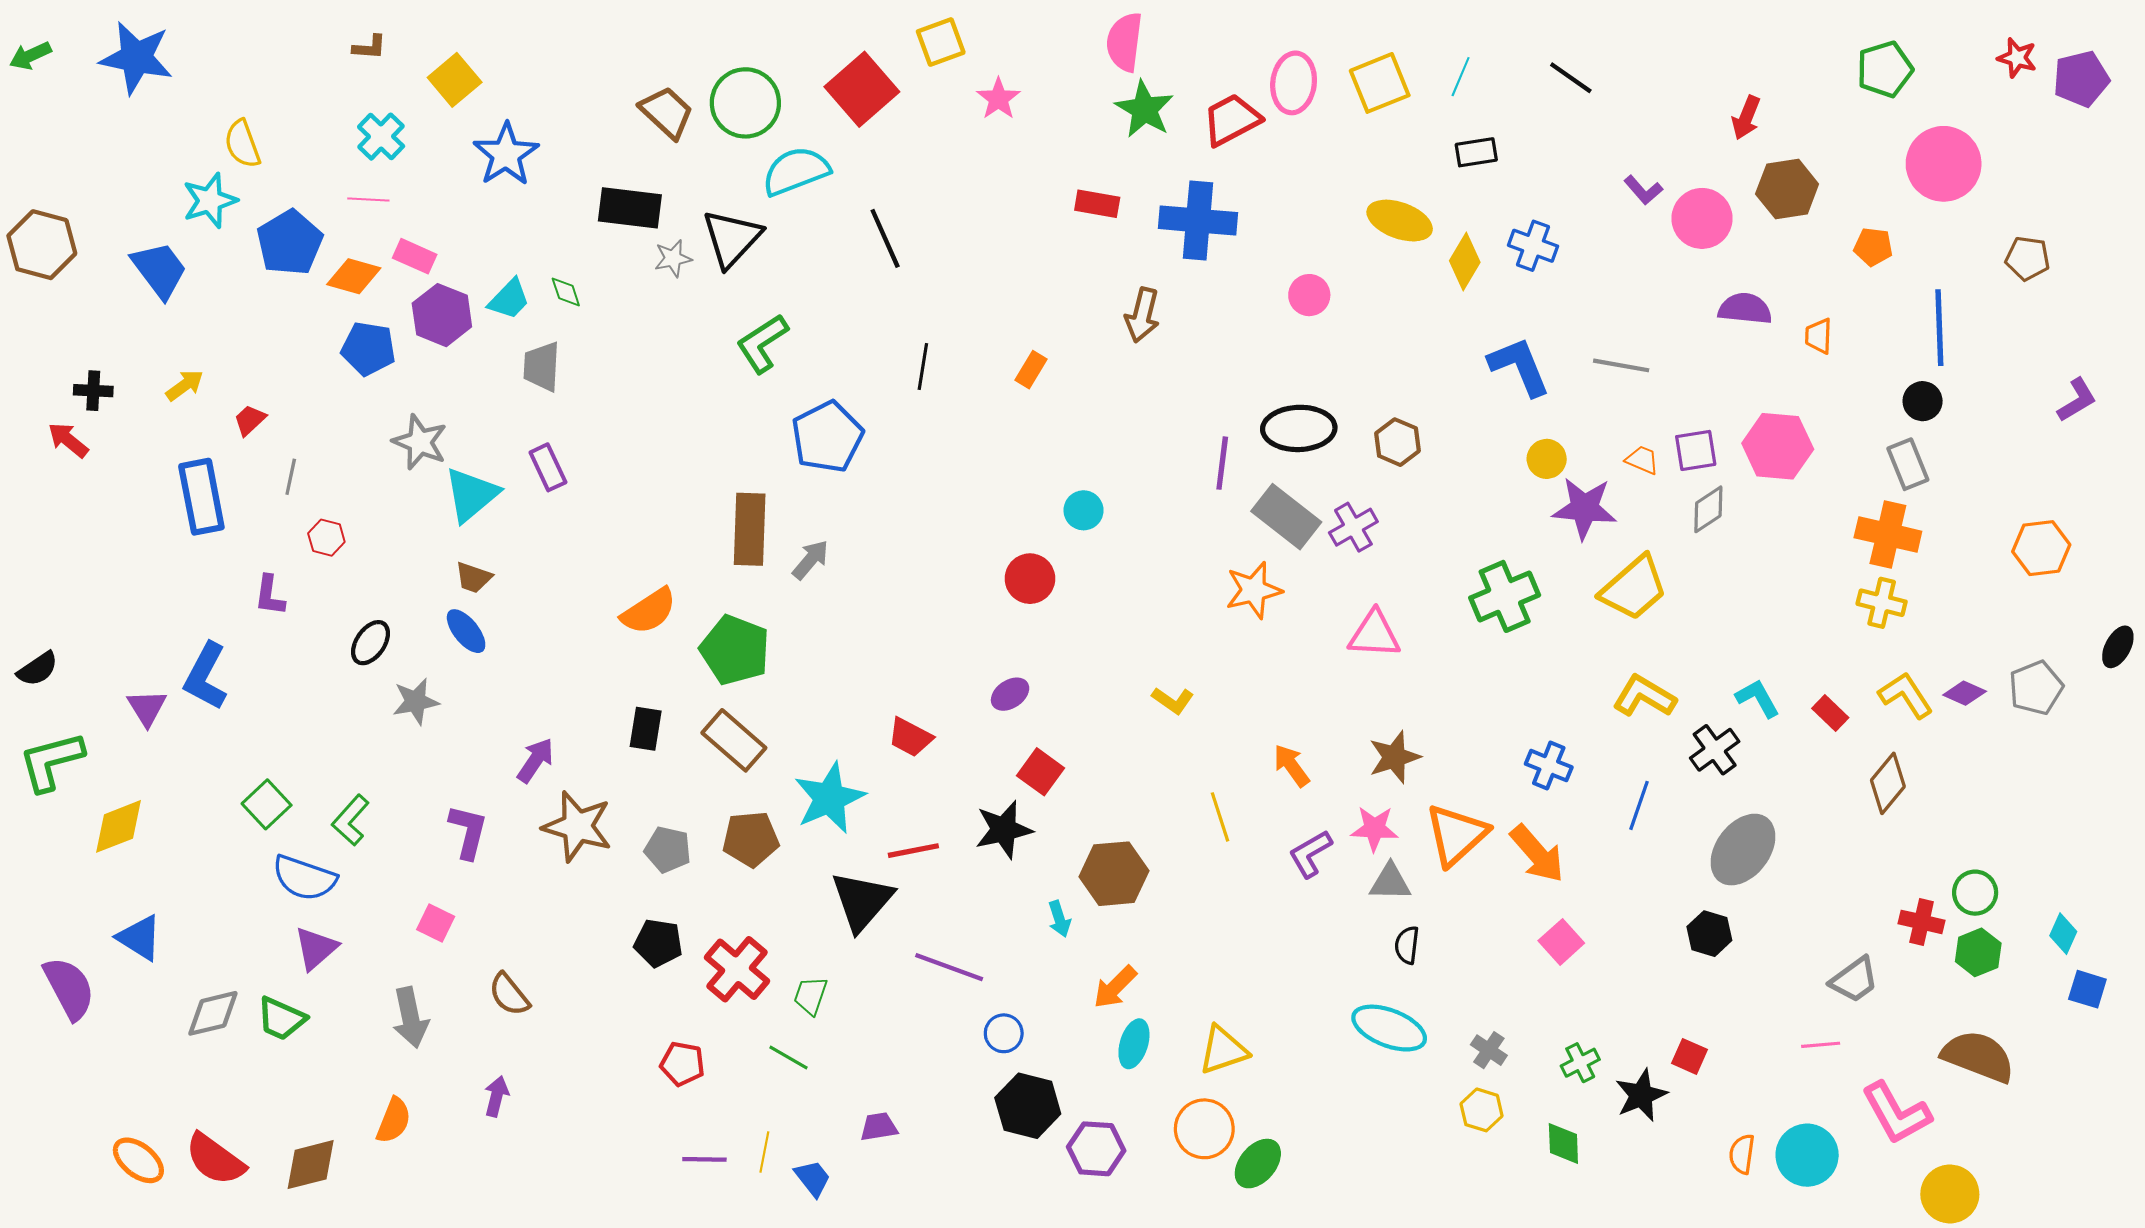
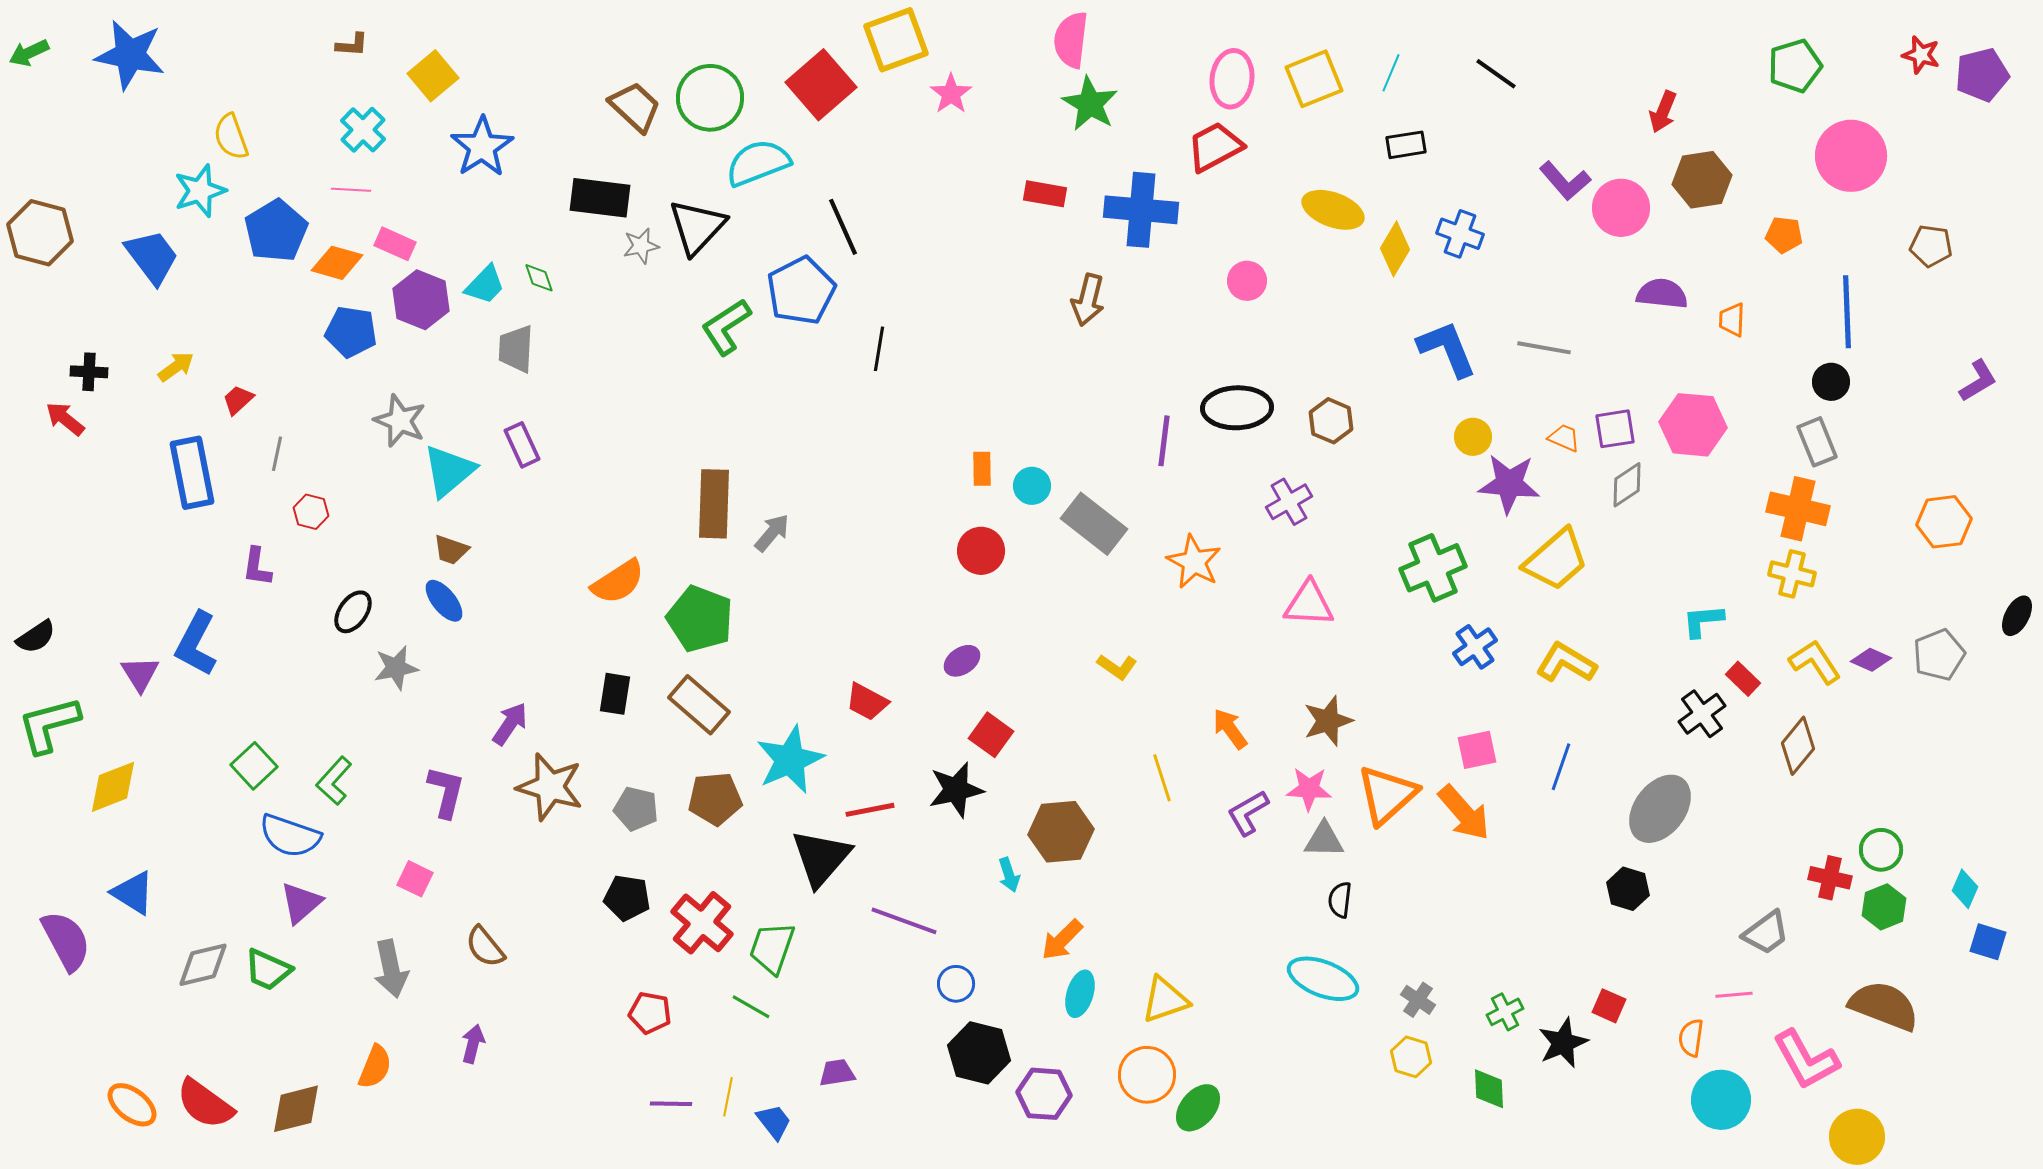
yellow square: (941, 42) -> (896, 40), size x1.4
red trapezoid: (1232, 120) -> (1215, 147), moved
purple L-shape: (1643, 190) -> (1565, 181), size x1.4
orange rectangle: (1031, 370) -> (982, 469), moved, turned -32
blue pentagon: (827, 437) -> (801, 291), moved
gray rectangle: (1286, 517) -> (1094, 524), moved
orange star: (1254, 590) -> (1194, 562), turned -30
cyan L-shape: (1758, 698) -> (1703, 621), moved, turned -66
black cross: (1715, 750) -> (1702, 714), moved
blue cross: (1549, 766) -> (1475, 647), moved, turned 33
pink square: (1561, 942) -> (1477, 750), moved, turned 30
green trapezoid: (811, 995) -> (772, 948), size x1.4
orange semicircle: (1742, 1154) -> (1691, 1038), moved

